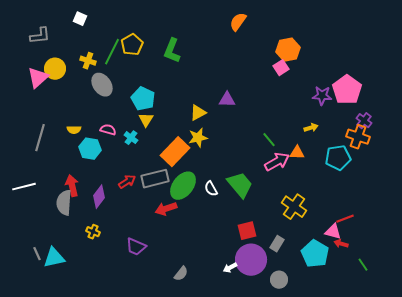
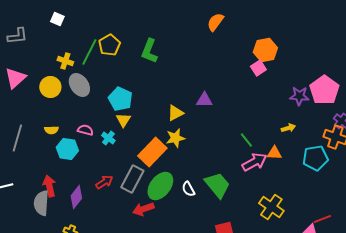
yellow circle: (55, 69) -> (50, 87), moved
gray rectangle: (155, 179) -> (132, 179), turned -48

